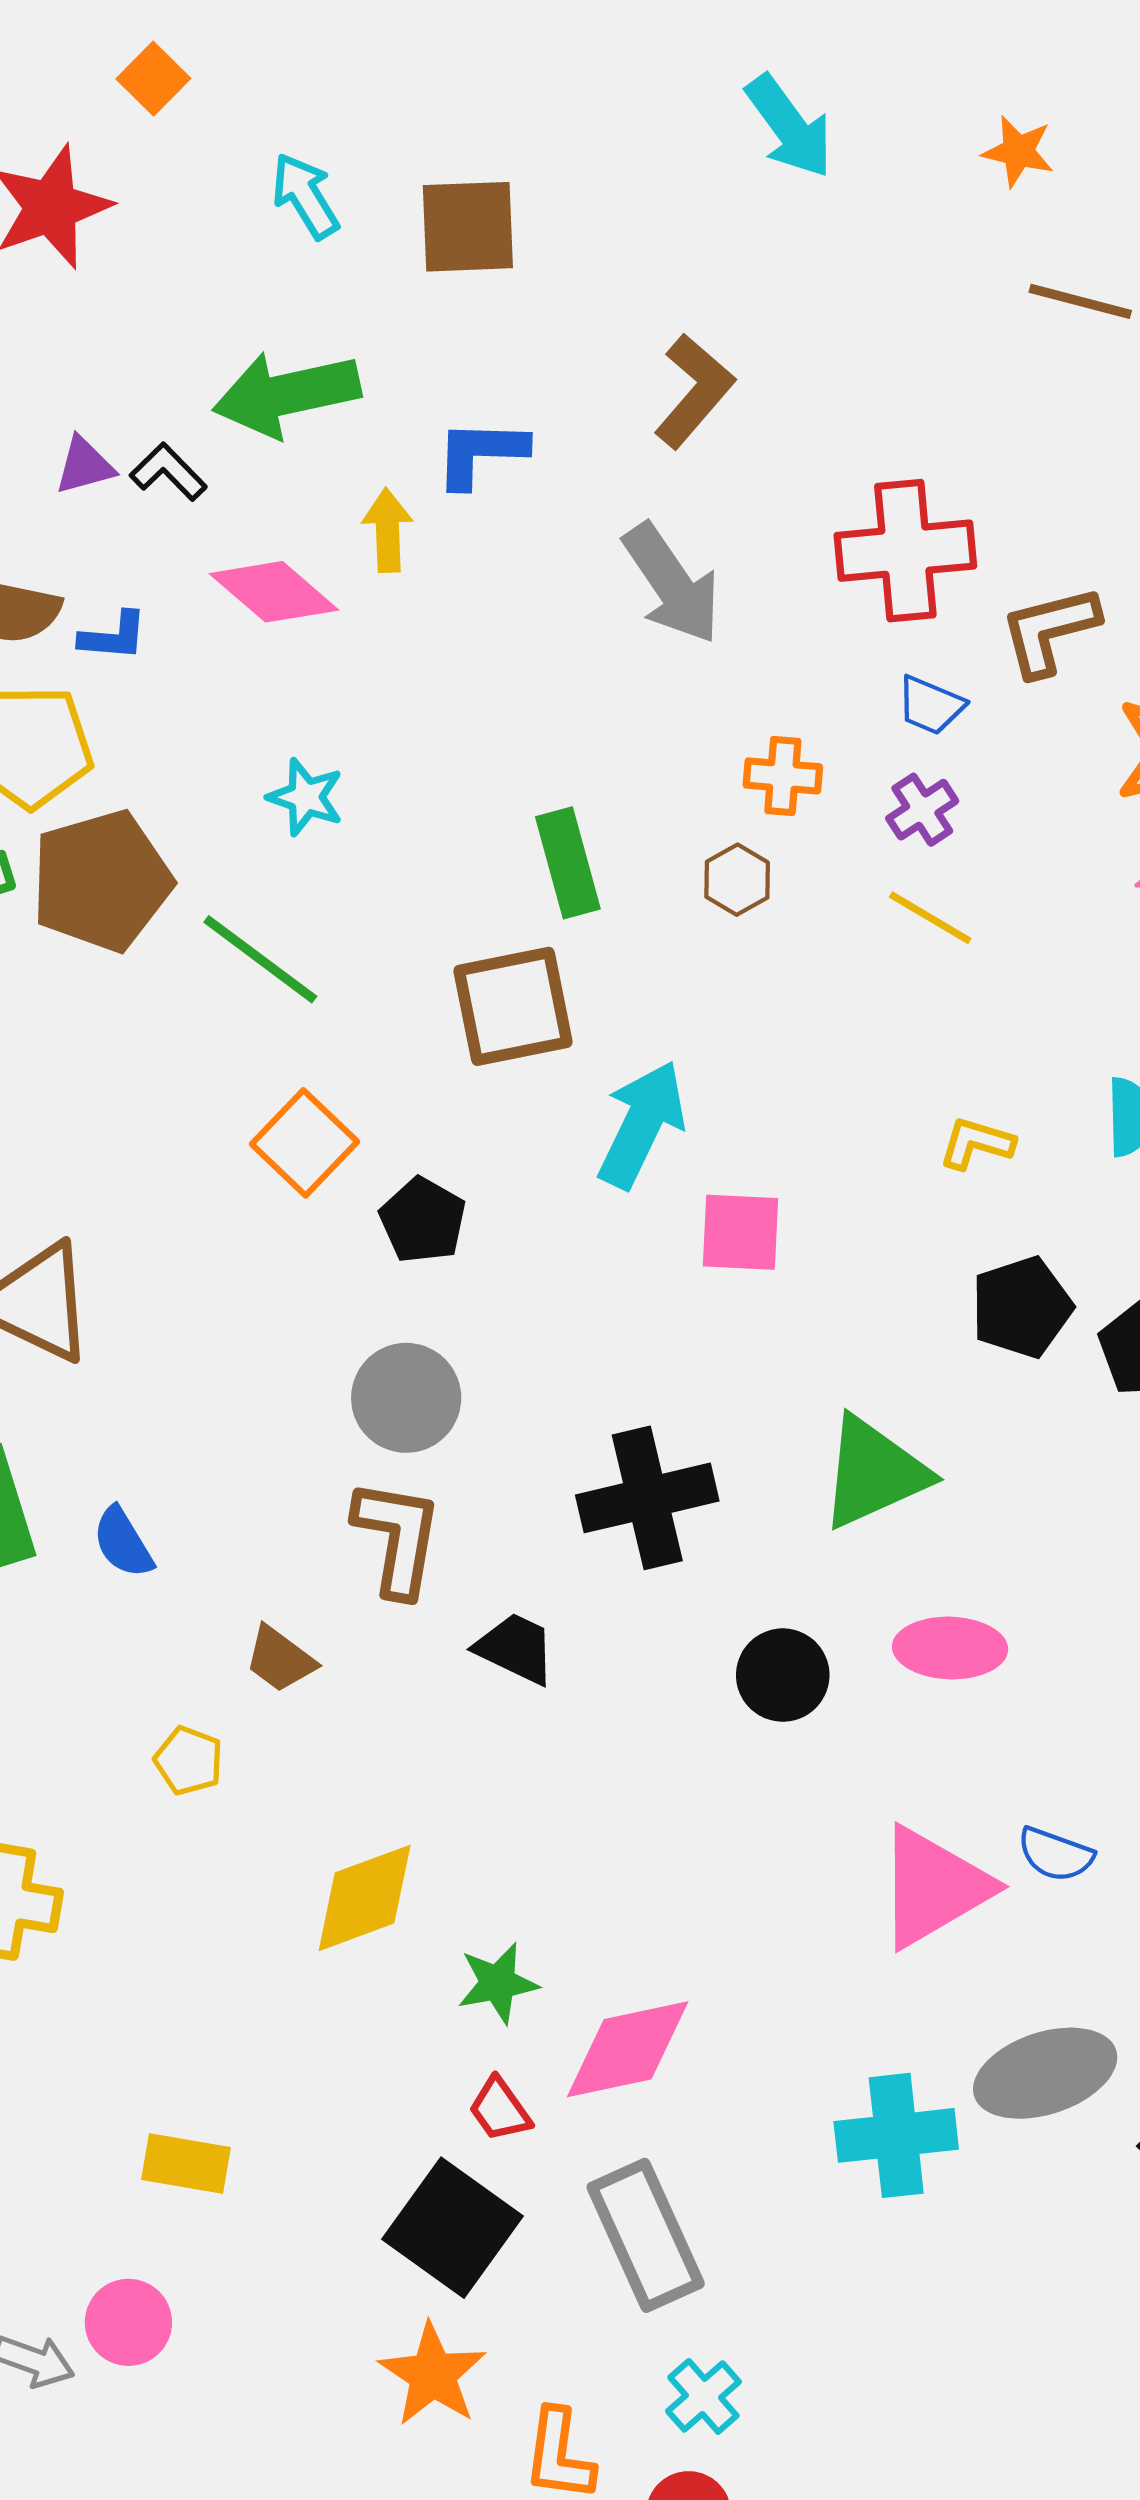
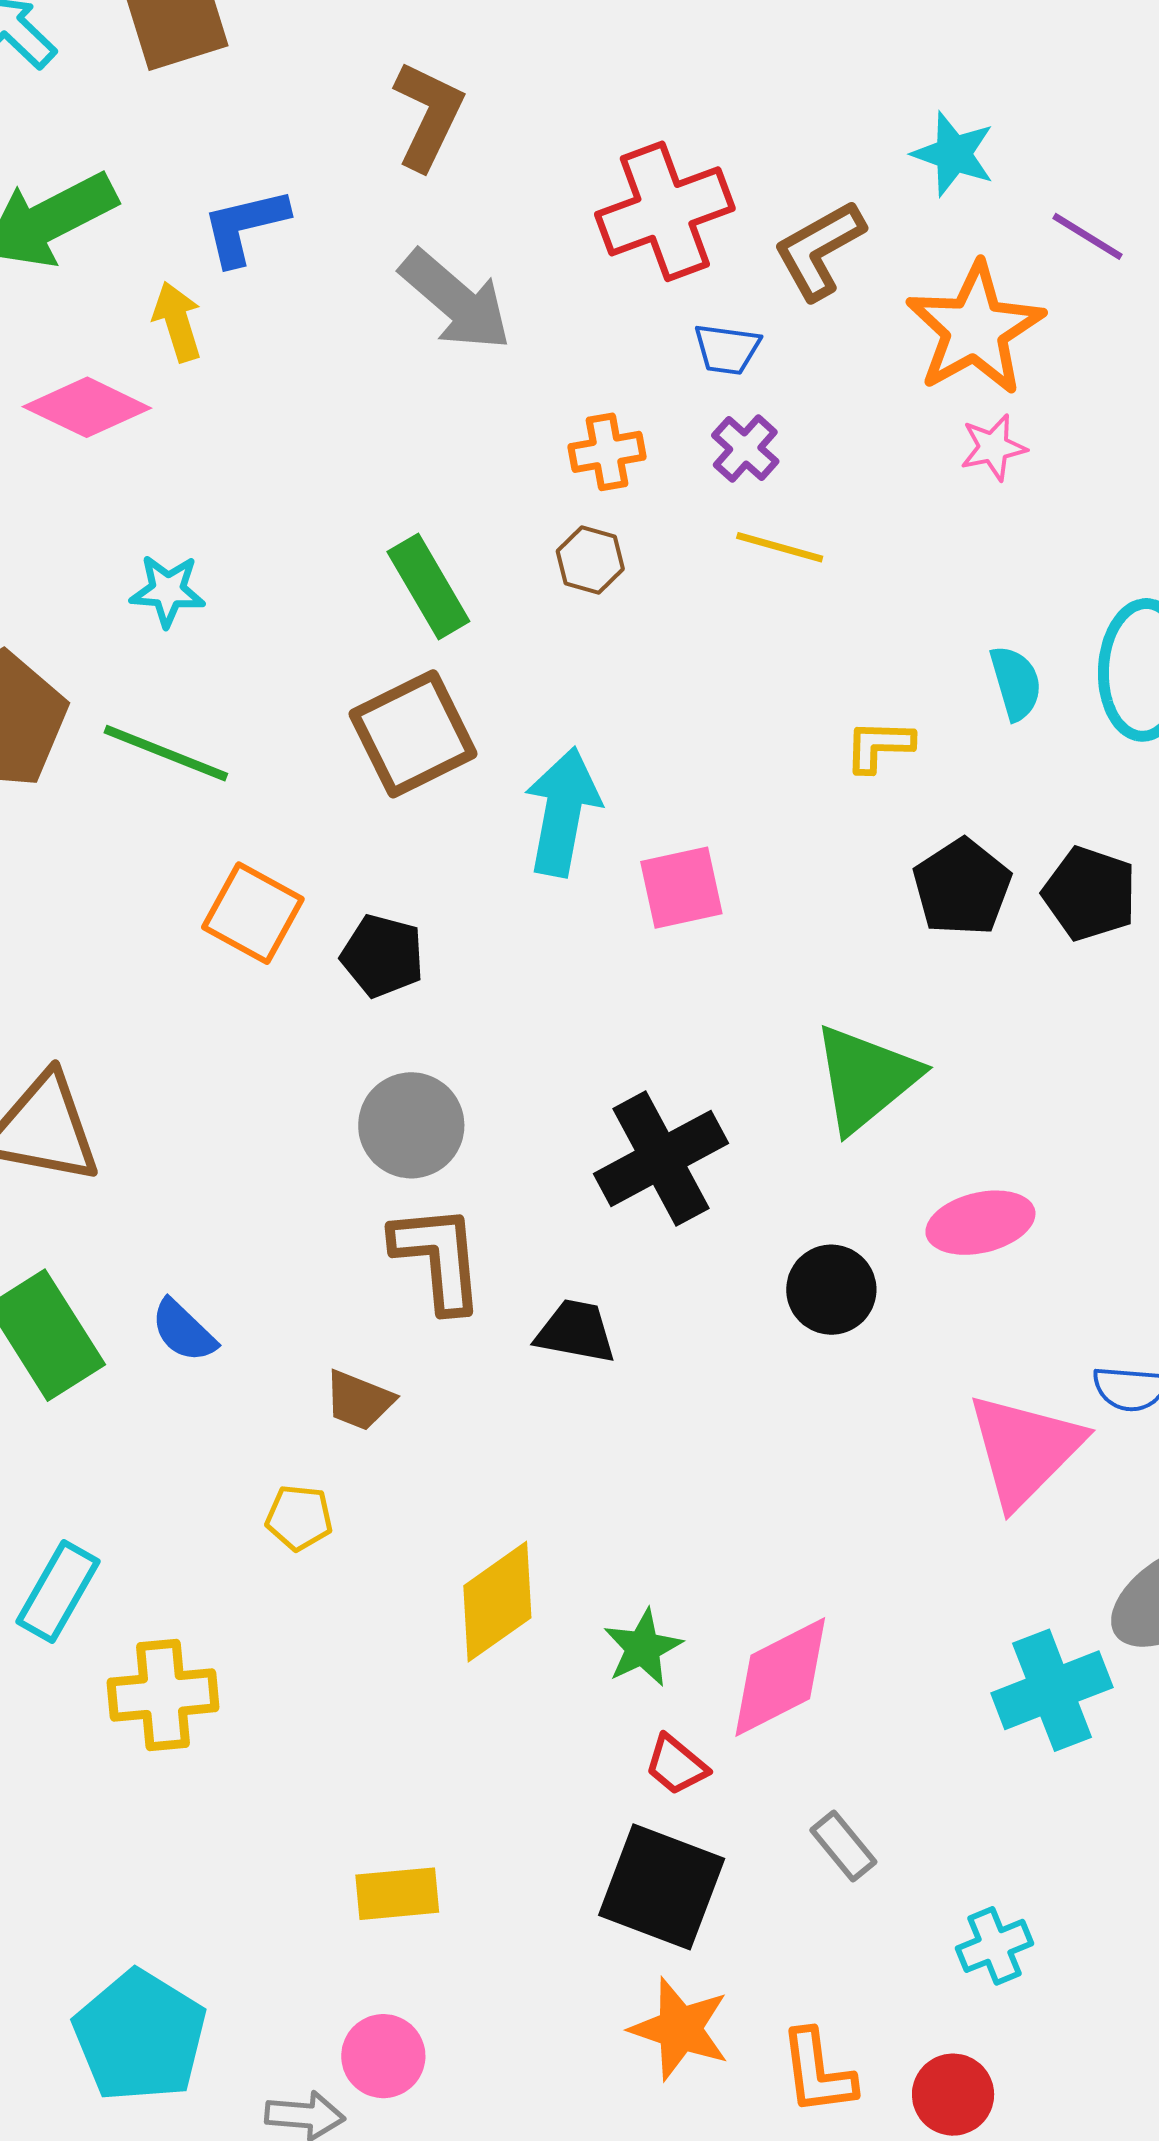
gray rectangle: (646, 2235) -> (843, 1846), size x0.5
cyan cross: (703, 2396) -> (995, 1946), moved, turned 34

